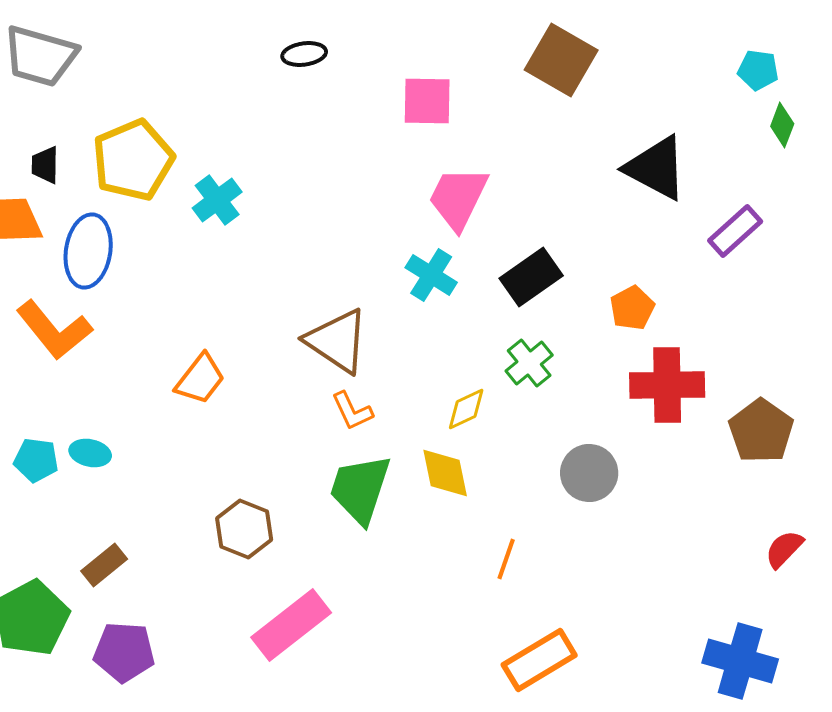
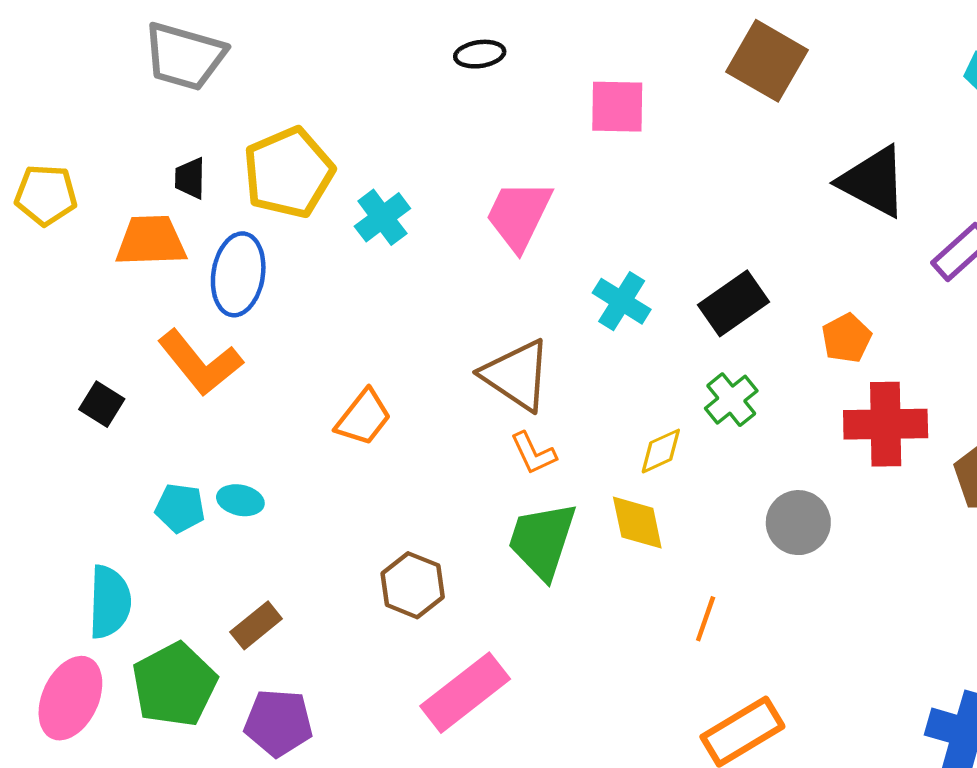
pink trapezoid: (458, 198) -> (519, 215), moved

